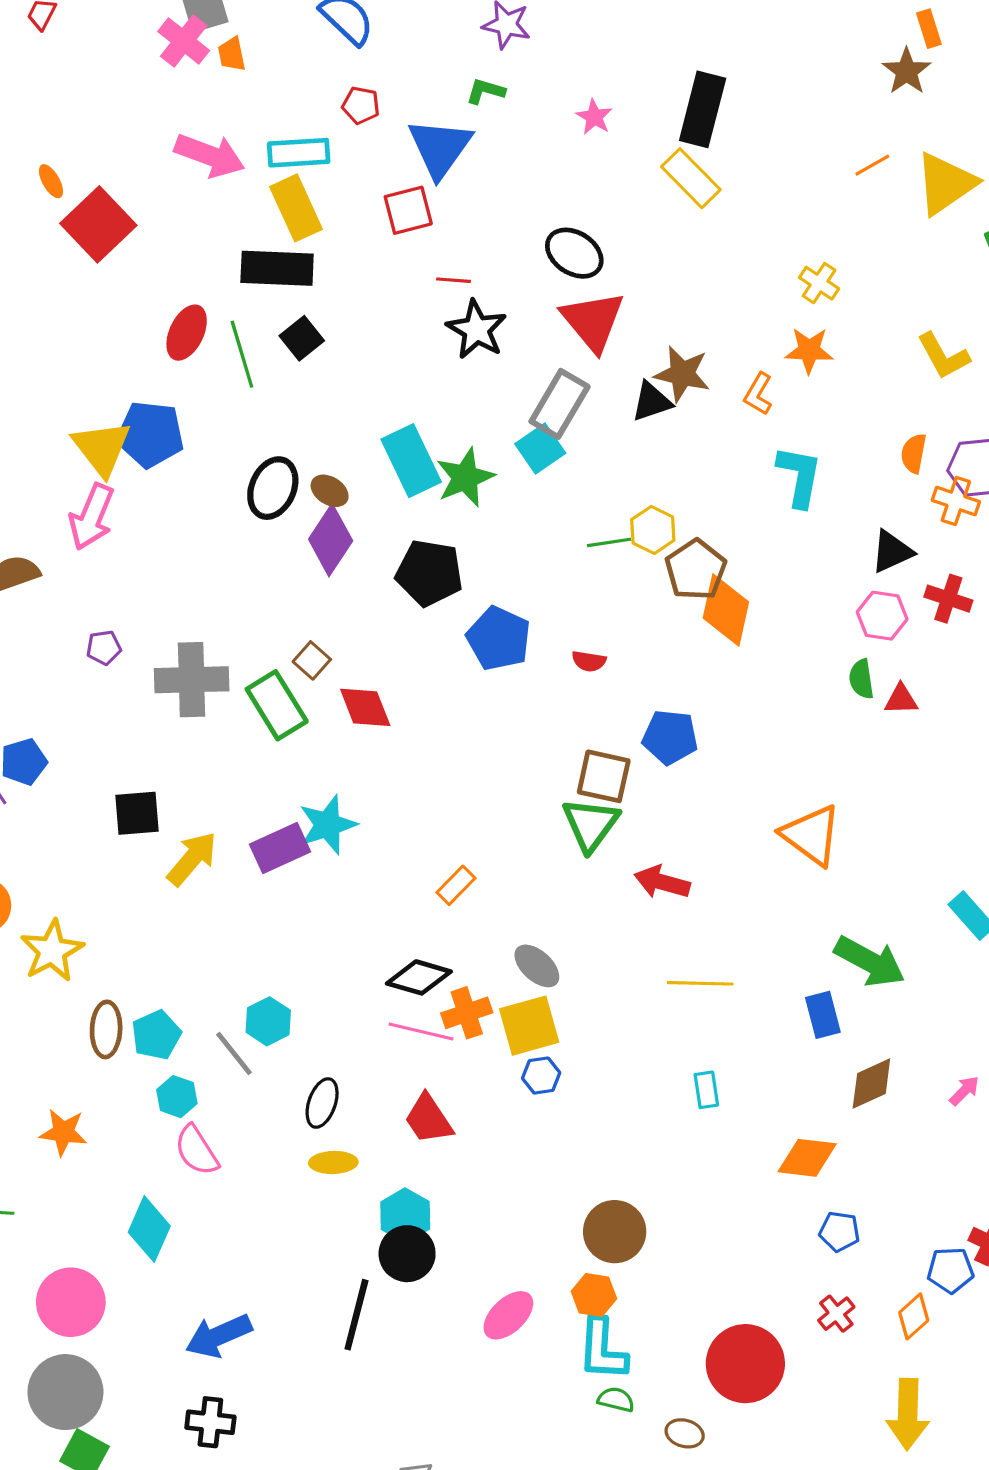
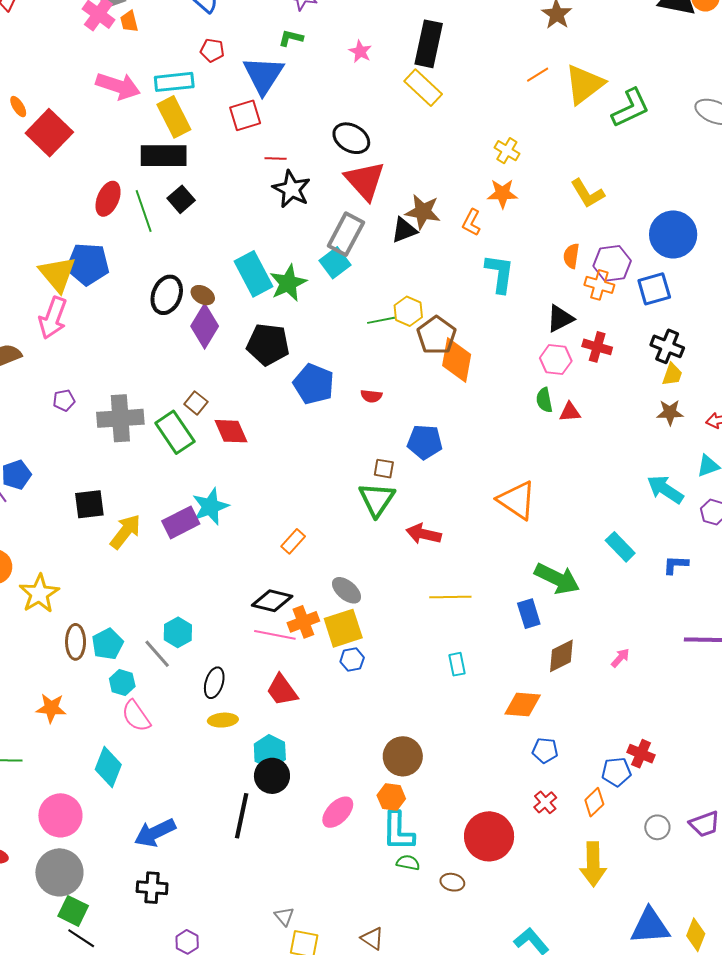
brown square: (604, 776) -> (384, 469), size x0.6

